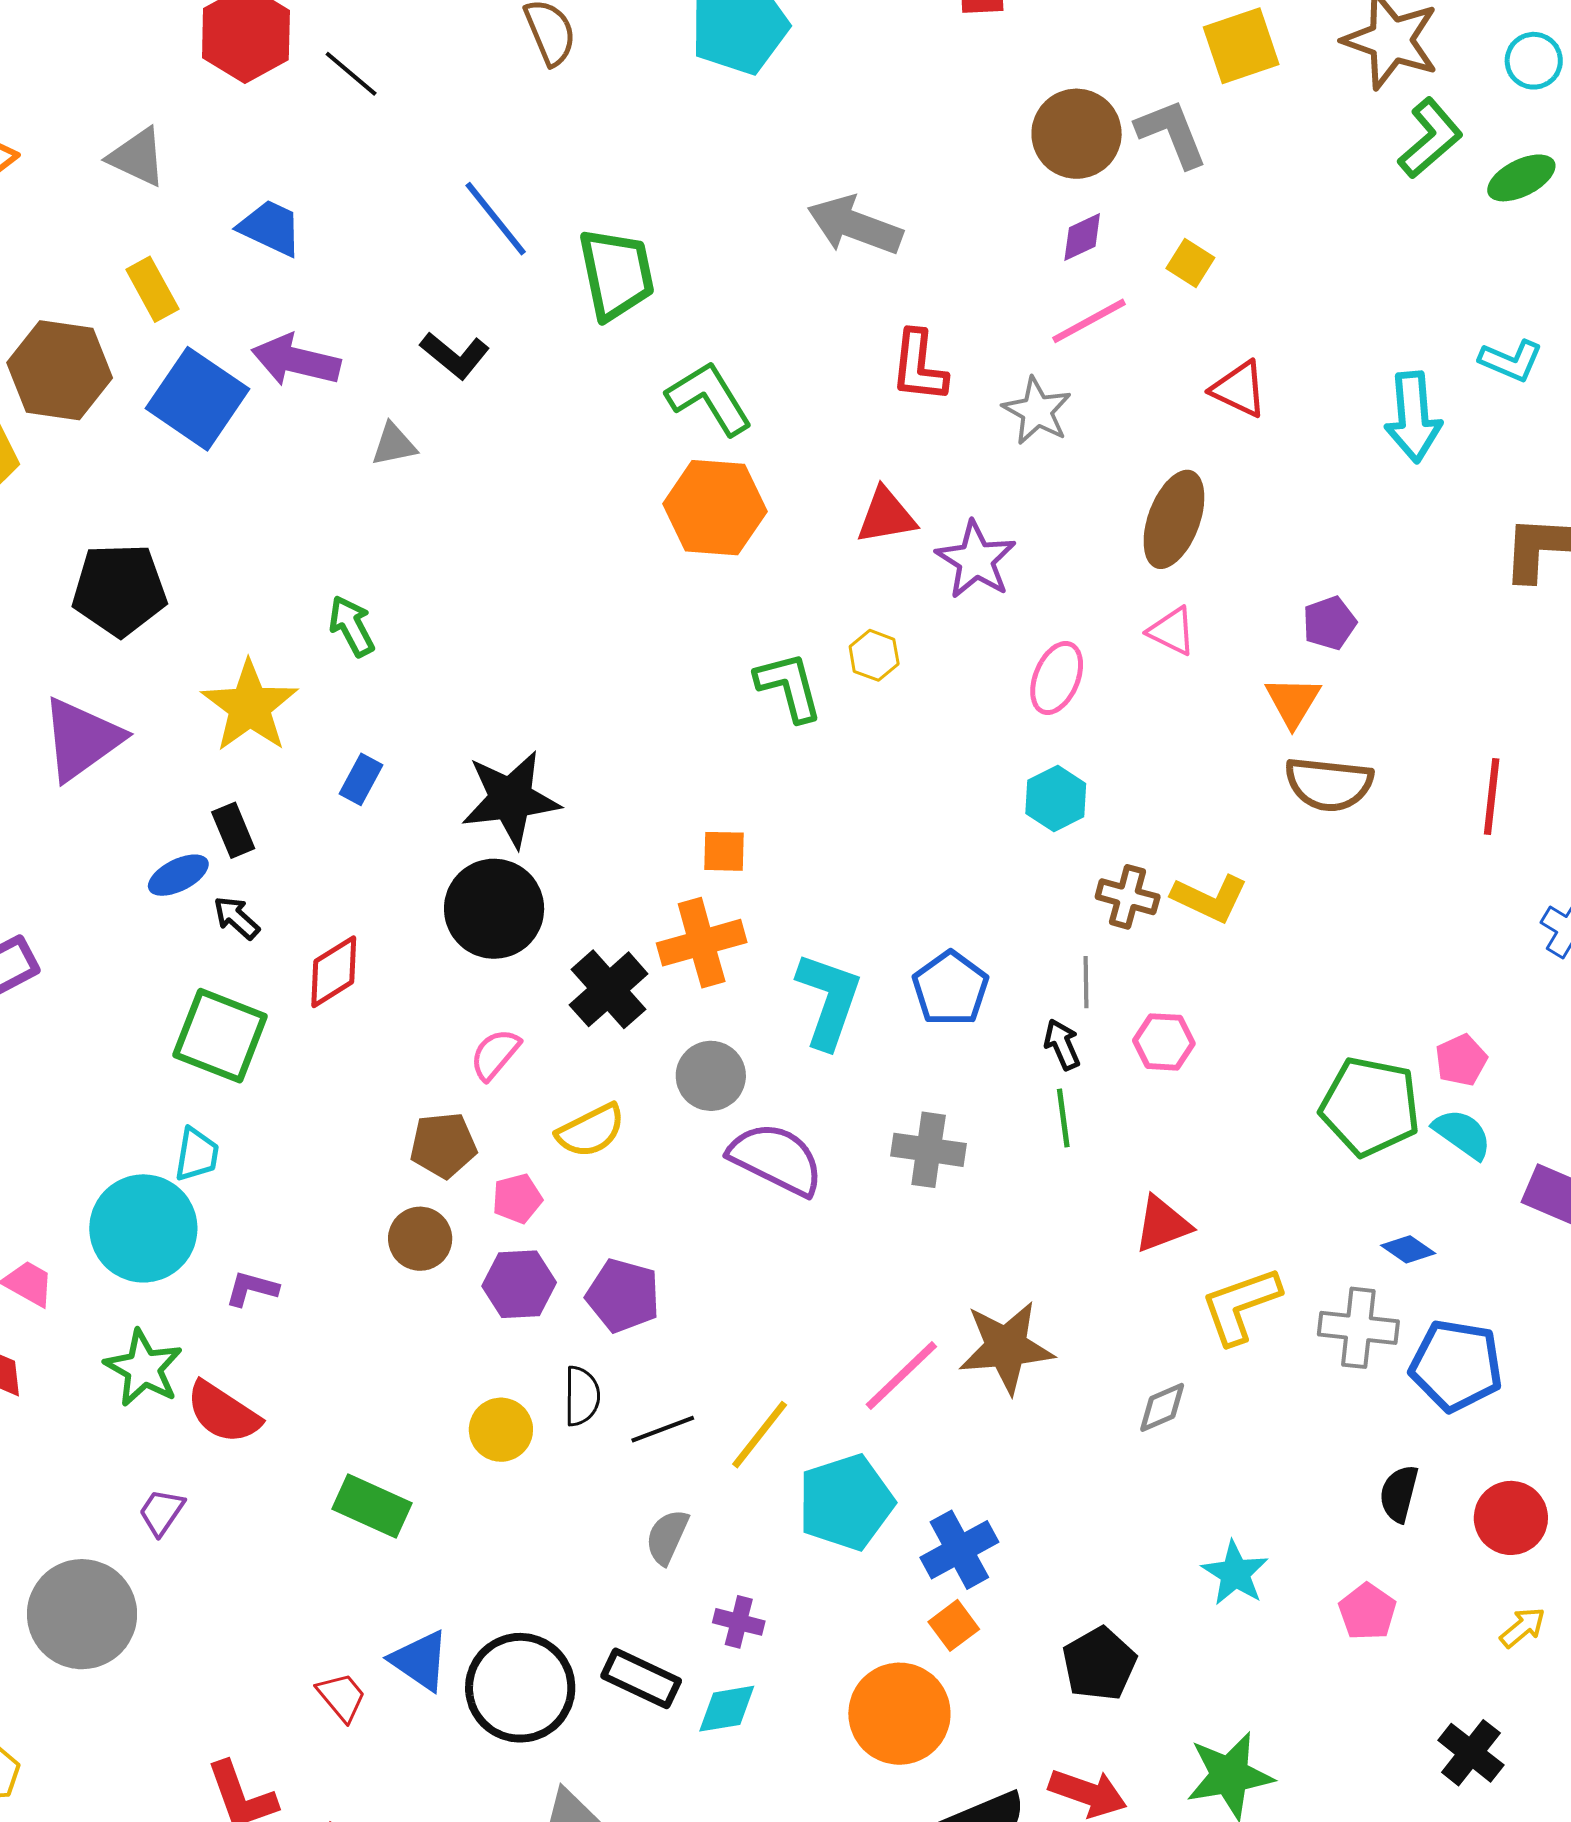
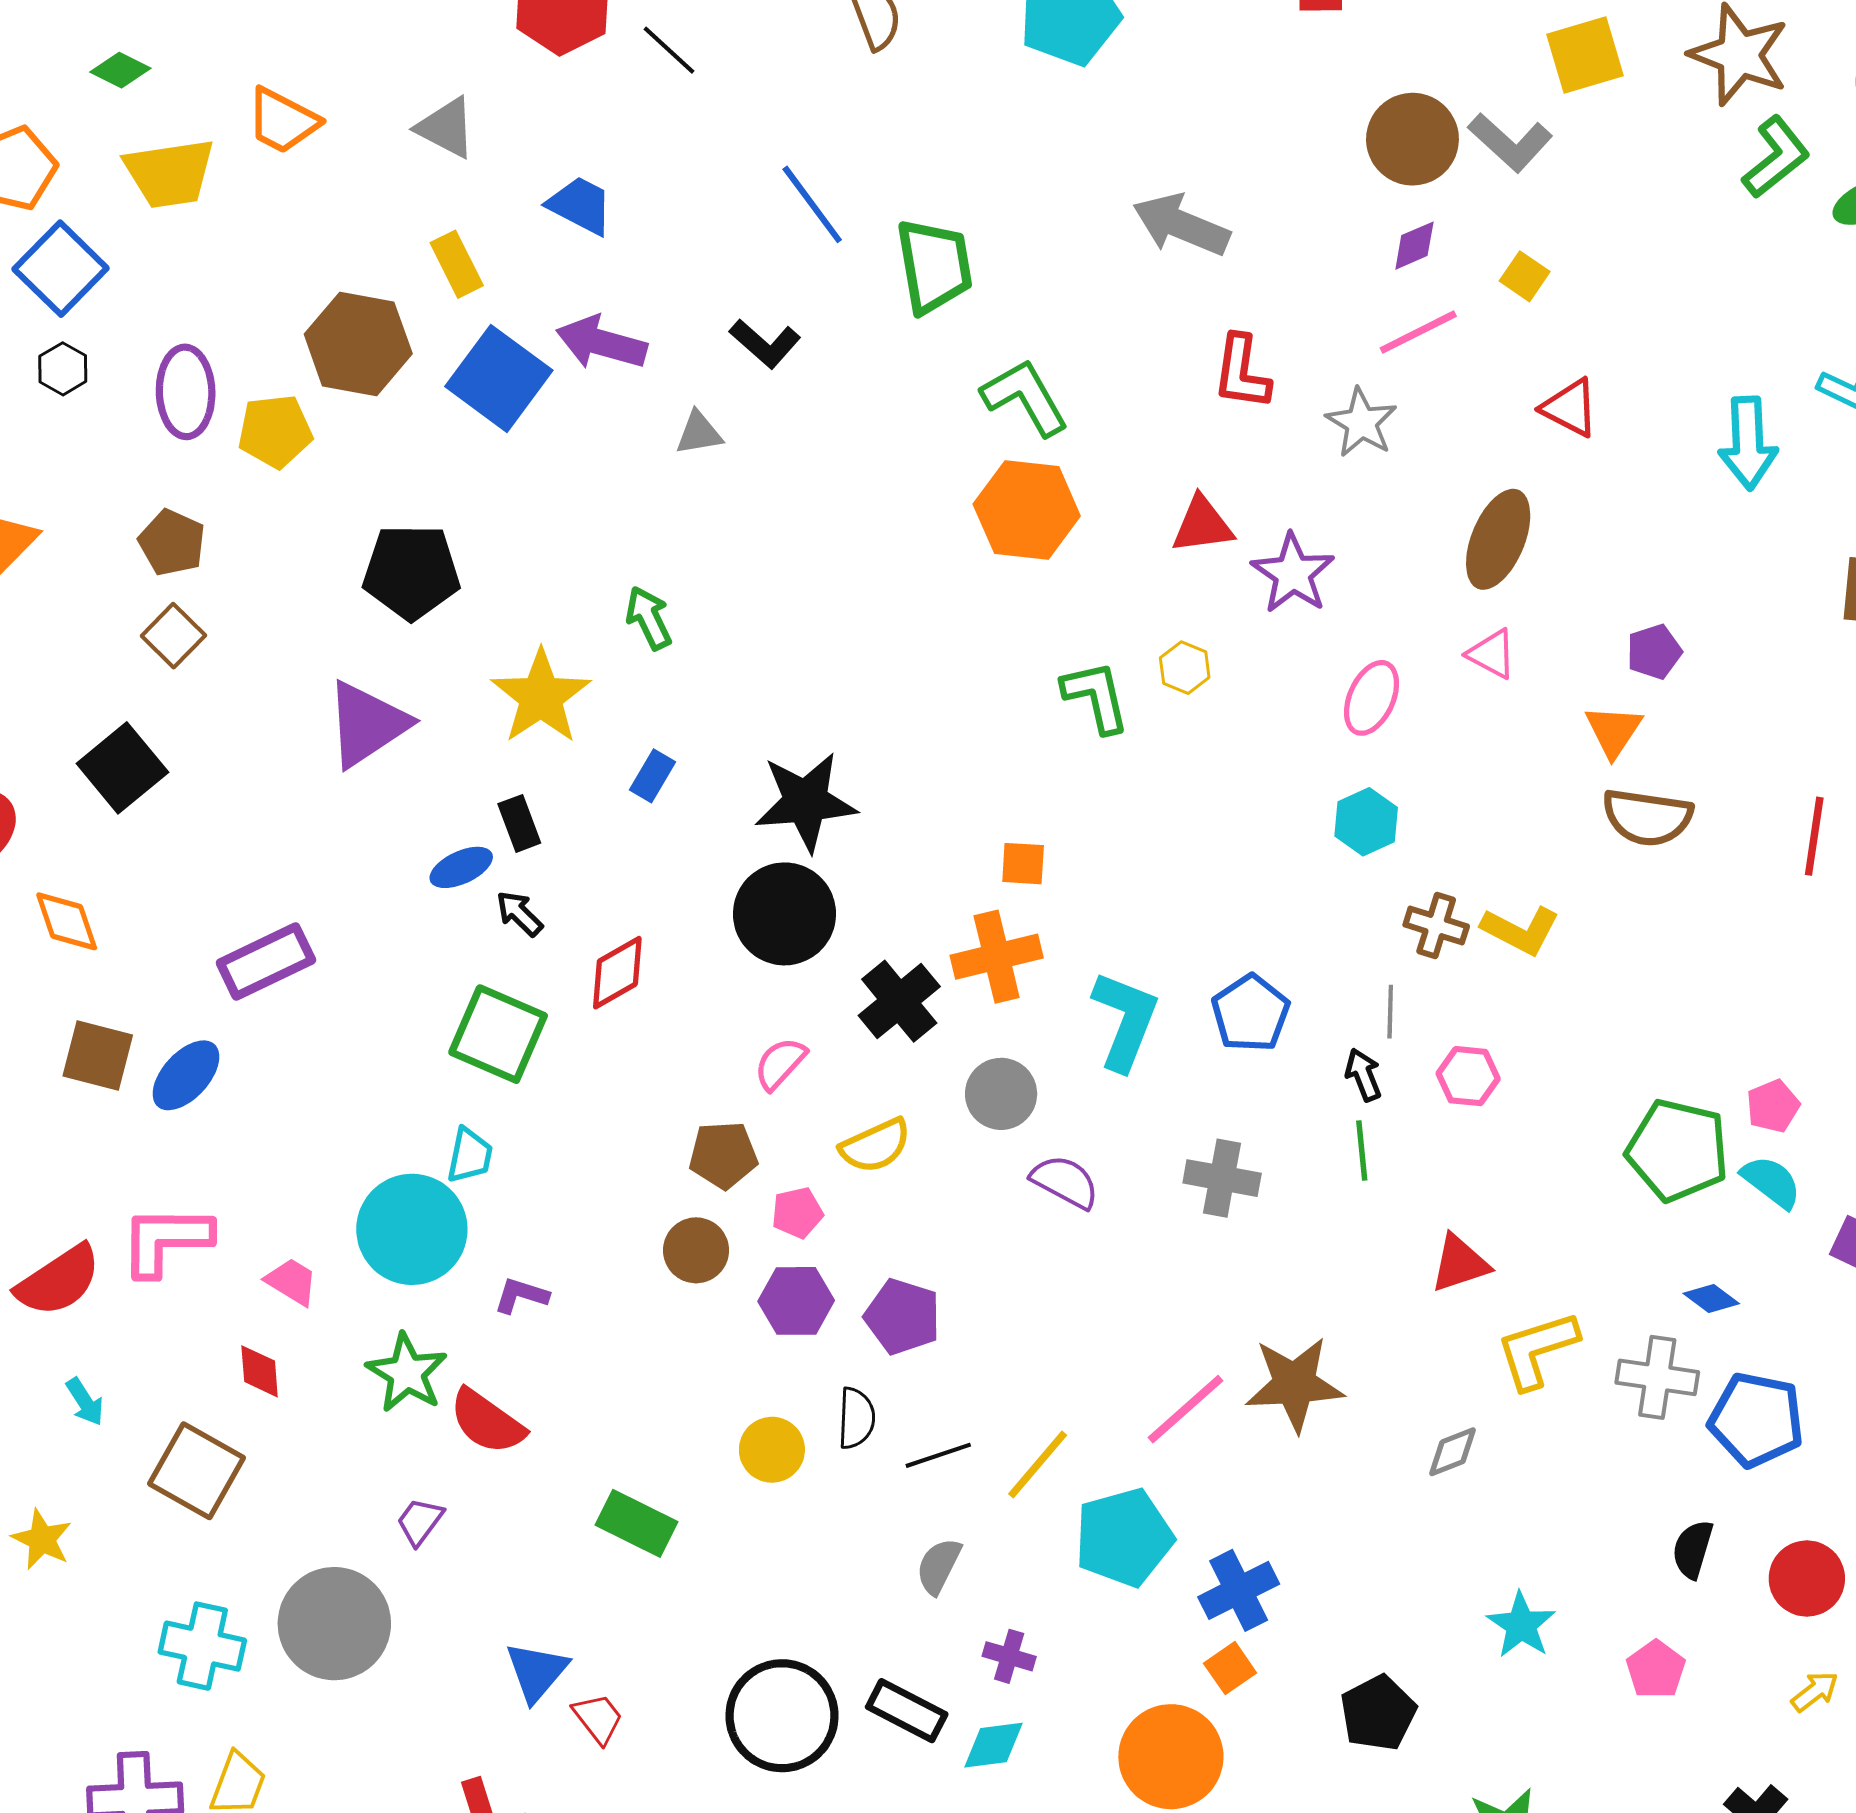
gray L-shape: (1172, 133) -> (1510, 142), turned 152
purple semicircle: (776, 1159) -> (1065, 1182), size x0.7
blue triangle: (420, 1661) -> (537, 1672), moved, turned 34

